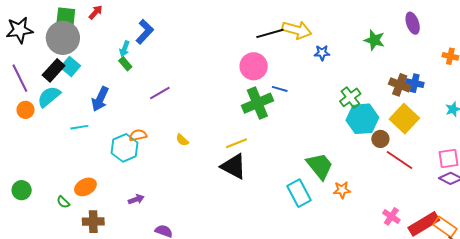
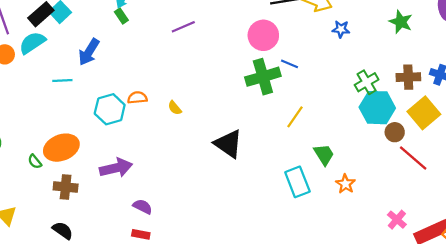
brown cross: (400, 85) -> (408, 77), moved, turned -30
purple line: (160, 93) -> (183, 27), moved
orange semicircle: (138, 135) -> (137, 98), moved
yellow line: (236, 143) -> (295, 117), moved, turned -40
green trapezoid: (320, 166) -> (324, 154), size x0.7
orange ellipse: (85, 187) -> (61, 148), size x1.4
orange star: (342, 190) -> (345, 184), turned 30
purple arrow: (136, 199) -> (116, 168), size x1.8

